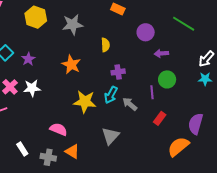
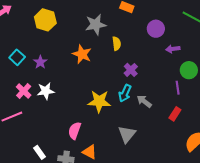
gray star: (73, 24) -> (96, 25), moved
orange star: (71, 64) -> (82, 54), moved
purple cross: (118, 72) -> (131, 70), turned -32
green circle: (167, 79) -> (189, 70), moved
purple line: (152, 92) -> (178, 88), moved
pink semicircle: (59, 129) -> (75, 131), turned -90

